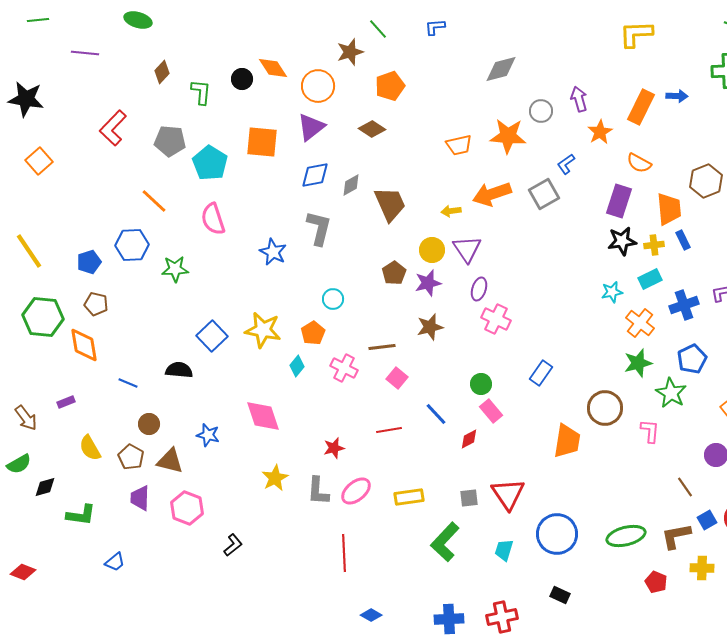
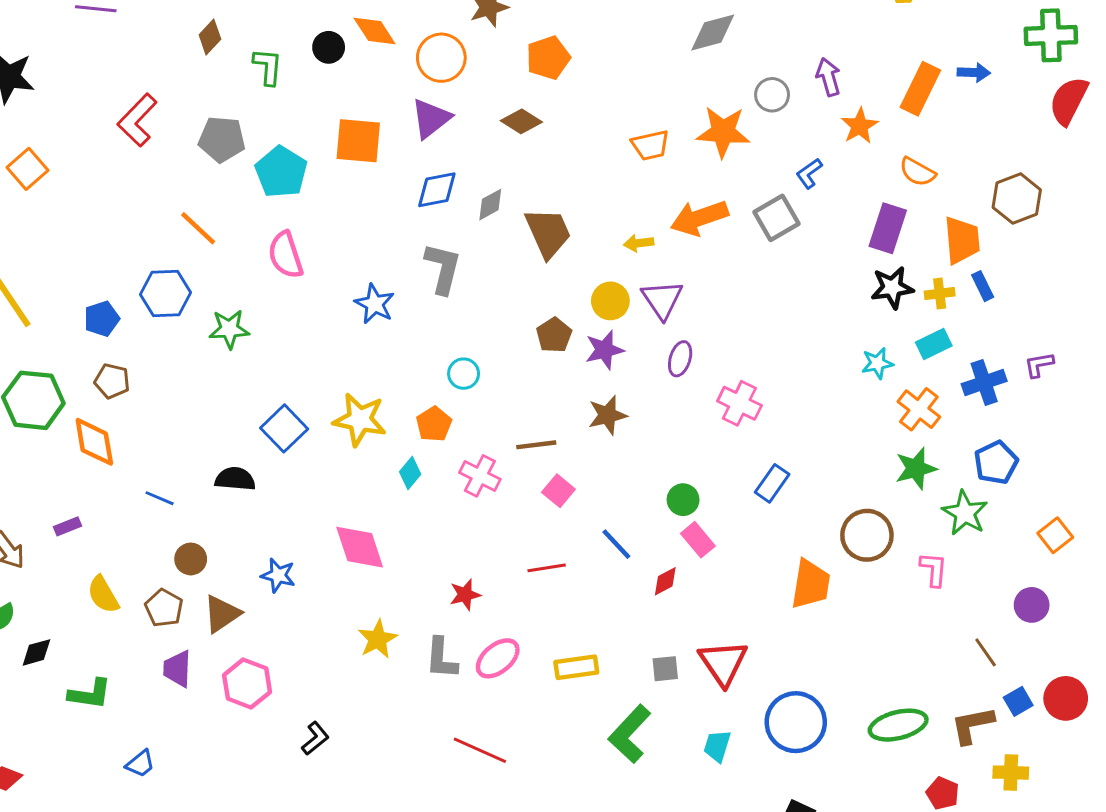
pink cross: (496, 319) -> (739, 403), moved
brown triangle: (170, 461) -> (222, 614), turned -48
red line: (344, 553) -> (480, 750), turned -63

